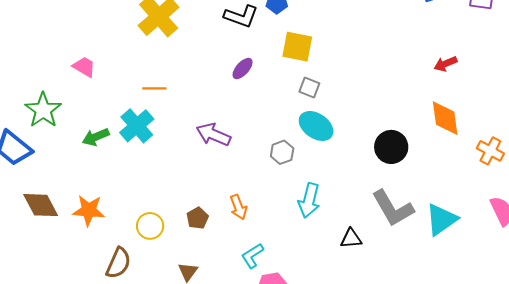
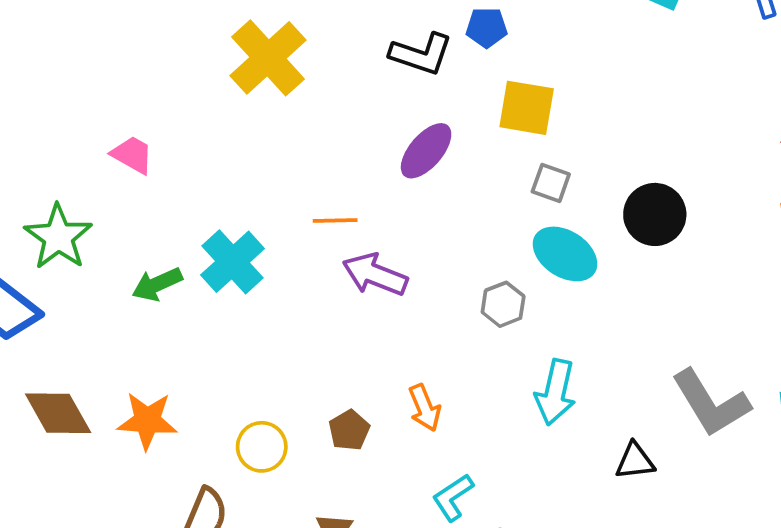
purple ellipse: (243, 68) -> (426, 151), size x1.4
orange line: (154, 88) -> (335, 220), moved
black circle: (391, 147) -> (655, 214), moved

